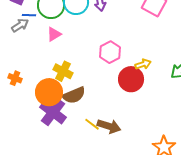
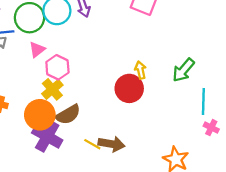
pink hexagon: (110, 52) -> (57, 67), moved
yellow arrow: (143, 64) -> (140, 70), turned -77
yellow cross: (63, 71) -> (52, 89), turned 30

